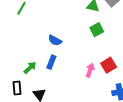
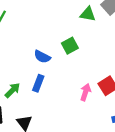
green square: (97, 30) -> (70, 46), moved

